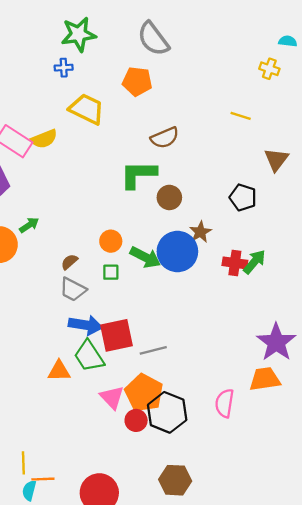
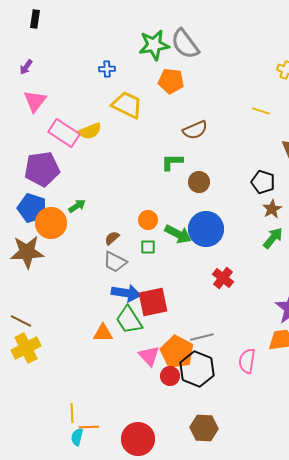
green star: (79, 34) -> (154, 45), moved
green L-shape: (138, 174) -> (172, 162), size x0.7
brown star: (200, 232) -> (272, 209), moved
red cross: (235, 263) -> (223, 278), moved, turned 30
gray line: (153, 350) -> (202, 337), moved

